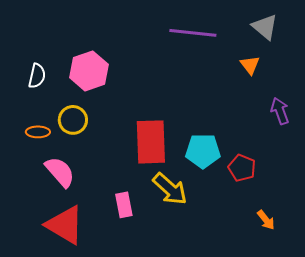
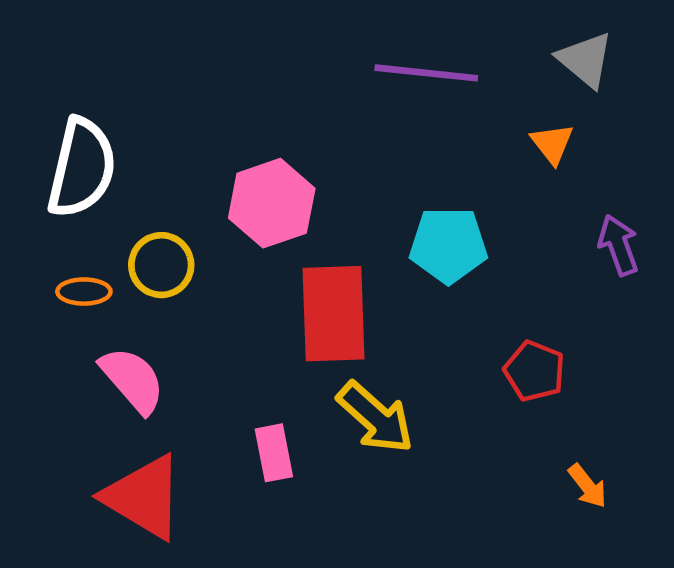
pink hexagon: (89, 71) -> (272, 203), moved
white semicircle: (37, 76) -> (82, 168), size x1.8
cyan pentagon: (203, 151) -> (448, 245), moved

